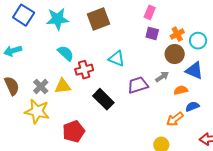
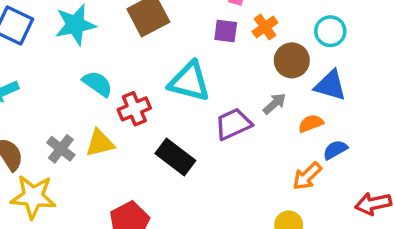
purple square: (152, 33) -> (226, 31), moved
orange cross: (177, 34) -> (265, 27), moved
cyan triangle: (117, 58) -> (189, 82), size x1.4
yellow star: (37, 111) -> (33, 197), moved

